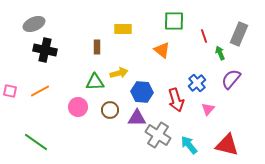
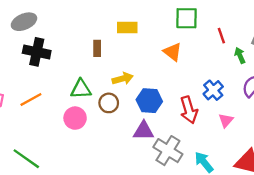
green triangle: (95, 82) -> (81, 89), moved
brown circle: (110, 110) -> (109, 103), moved

